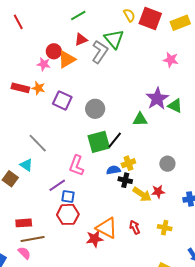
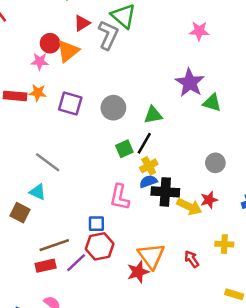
green triangle: (175, 106) -> (212, 103), moved
green triangle: (140, 119) -> (153, 115), moved
green square: (99, 142) -> (124, 149), size x0.6
yellow cross: (128, 163) -> (149, 166), moved
pink L-shape: (76, 166) -> (120, 197), moved
black cross: (125, 180) -> (165, 192), size x1.5
purple line: (57, 185) -> (76, 263), moved
red arrow: (135, 227) -> (192, 259), moved
orange triangle: (107, 228) -> (151, 256), turned 35
brown line: (33, 239) -> (54, 245), moved

